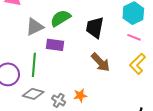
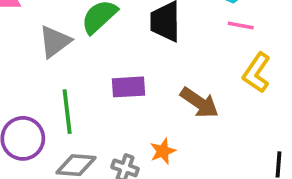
purple rectangle: (55, 45) -> (129, 87), moved
brown arrow: (100, 62) -> (199, 103), moved

